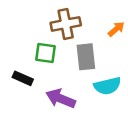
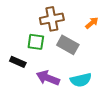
gray rectangle: (86, 57) -> (68, 45), turned -55
cyan semicircle: (107, 86) -> (81, 80), moved

